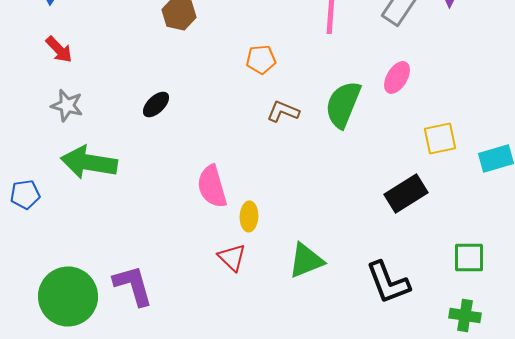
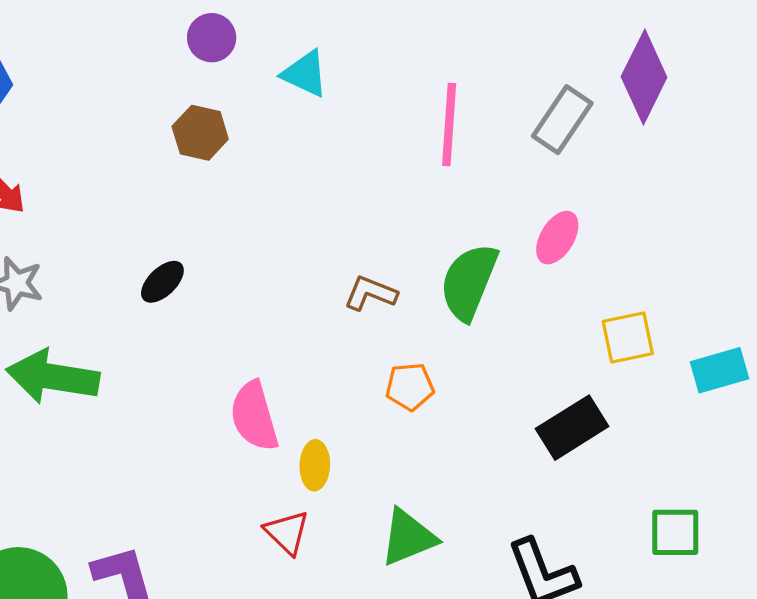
orange pentagon: (261, 59) -> (410, 387), moved

